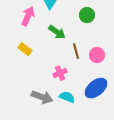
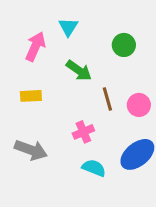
yellow rectangle: (25, 49) -> (31, 96), turned -40
gray arrow: (42, 97) -> (31, 150), moved

